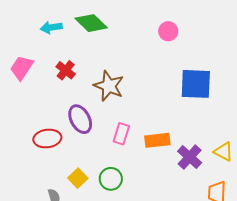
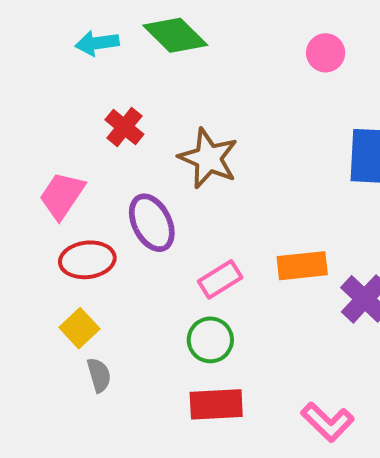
pink trapezoid: (22, 68) -> (62, 195), moved
pink rectangle: (121, 134) -> (220, 279), moved, turned 40
yellow square: (78, 178) -> (79, 328), moved

